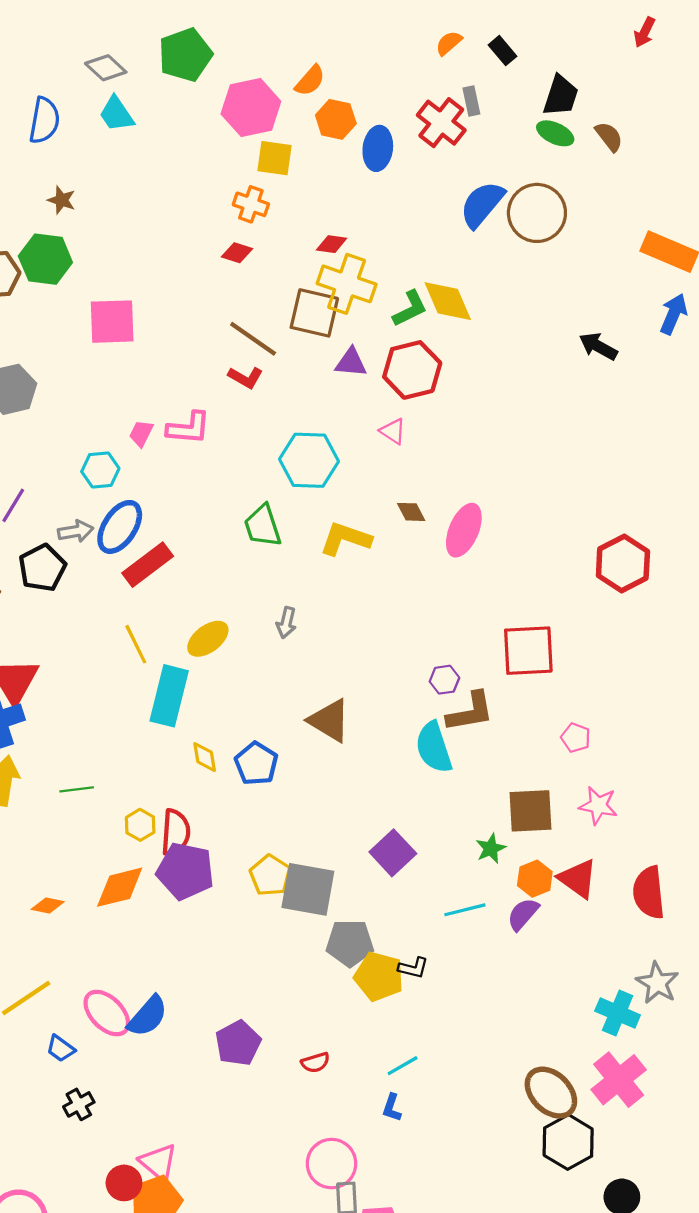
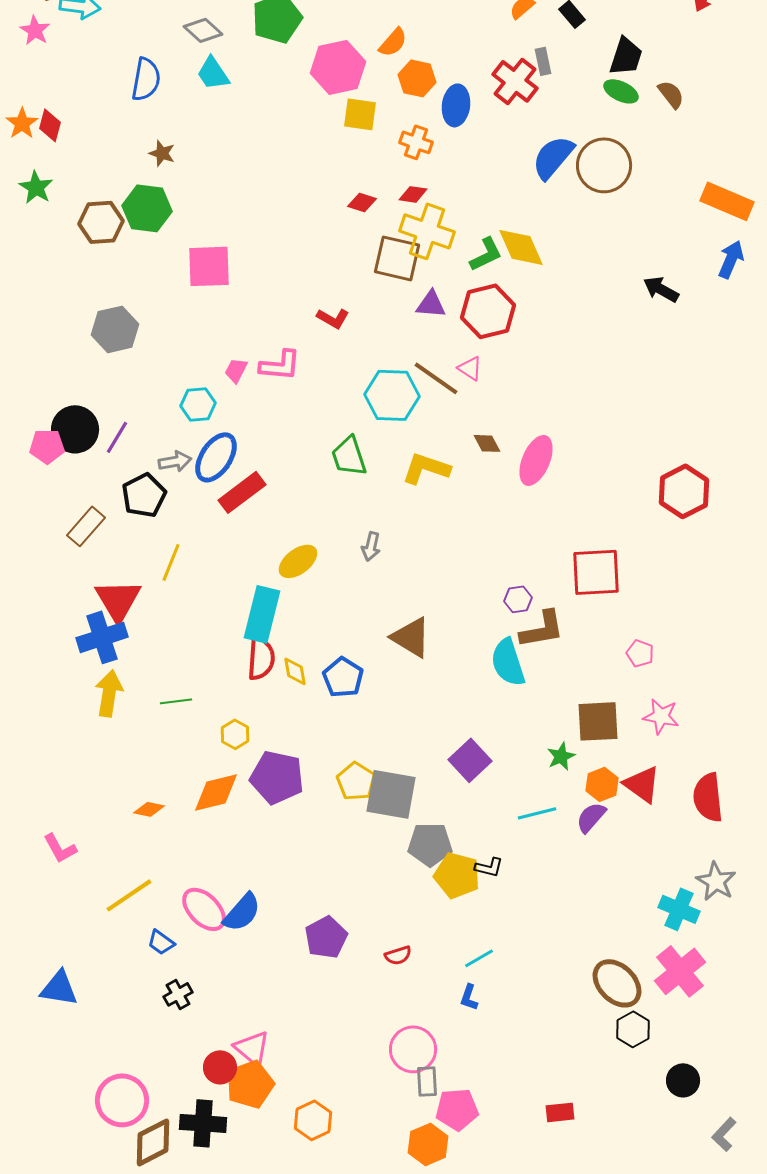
orange cross: (251, 204) -> (416, 142), moved
red diamond: (237, 253) -> (362, 202), moved
brown line: (253, 339) -> (436, 378), moved
yellow line: (136, 644) -> (171, 562), moved, turned 48
red semicircle: (176, 832) -> (261, 658), moved
black hexagon: (568, 1142) -> (633, 1029), size x0.7

